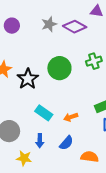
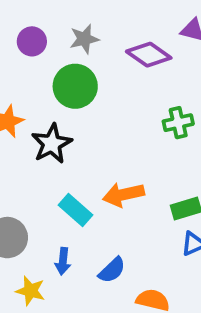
gray star: (49, 24) -> (84, 39), moved
green circle: (59, 68) -> (75, 86), moved
orange arrow: (71, 117) -> (123, 195), moved, size x1.5

